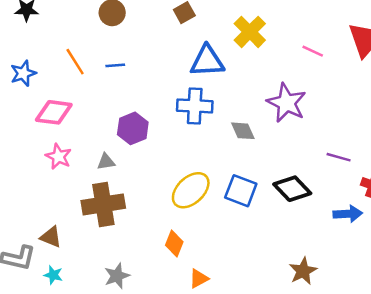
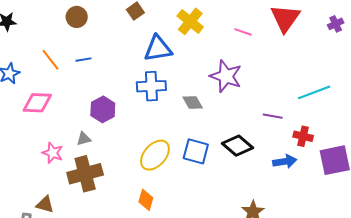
pink star: (58, 156) -> (53, 153), moved

